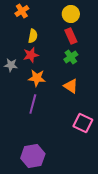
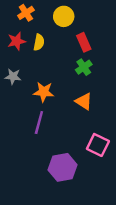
yellow circle: (71, 14) -> (64, 16), moved
red star: (31, 55) -> (17, 41), moved
purple hexagon: (33, 156) -> (63, 167), moved

